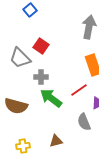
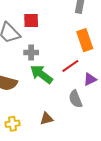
red square: (41, 46) -> (31, 21), turned -35

